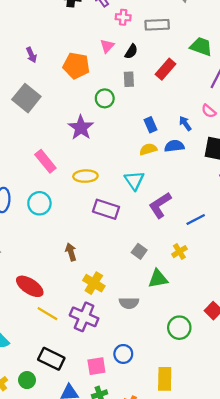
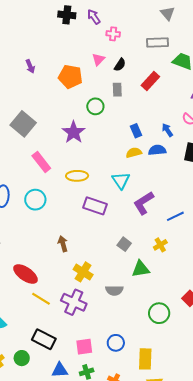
gray rectangle: (157, 25) -> (157, 43), moved
gray square: (26, 98) -> (23, 124), moved
blue circle: (123, 354) -> (116, 343), moved

